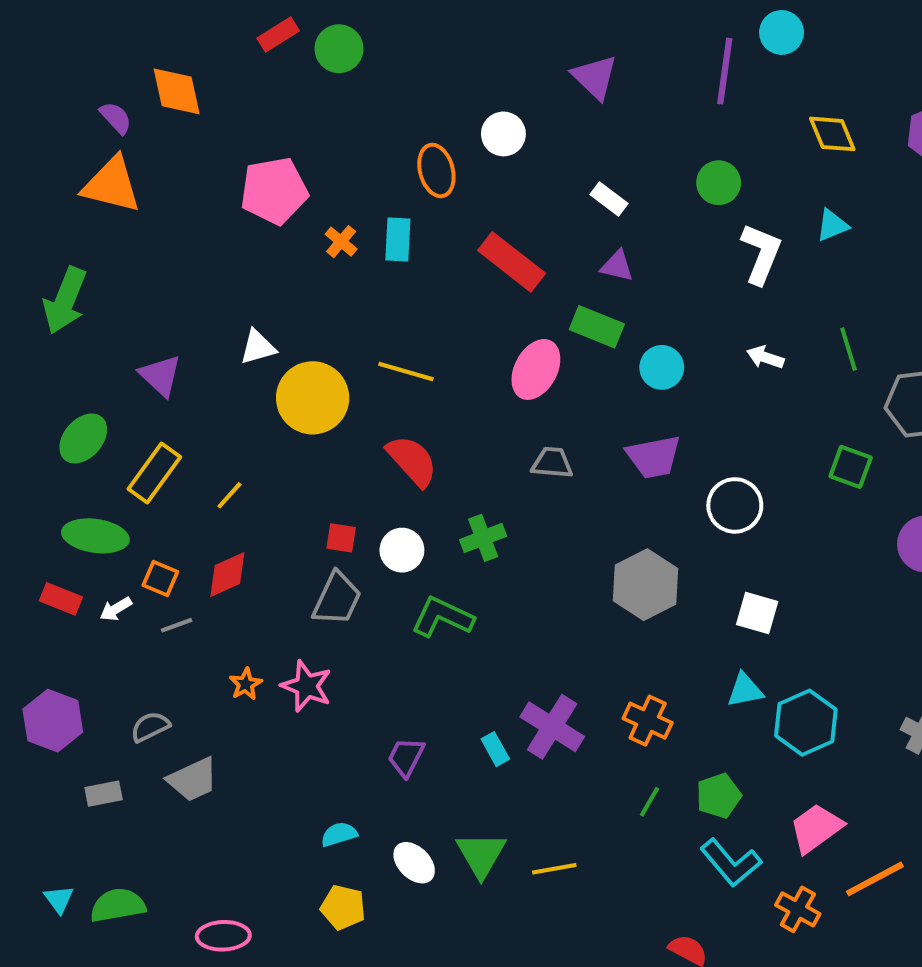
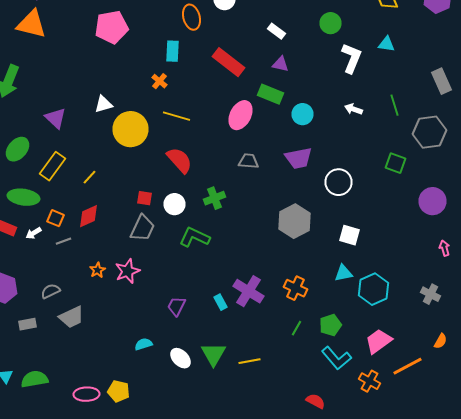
cyan triangle: (832, 225) -> (386, 44), turned 30
orange cross: (341, 242) -> (160, 81), moved
pink star: (307, 686) -> (128, 271), turned 30
yellow pentagon: (343, 907) -> (118, 391), moved

